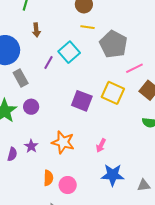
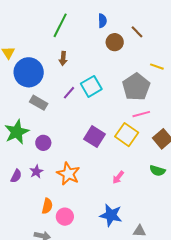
yellow line: (87, 27) -> (157, 67), moved
pink line: (134, 68) -> (141, 114), moved
gray rectangle: (21, 78) -> (39, 103), turned -42
purple circle: (31, 107) -> (43, 143), moved
pink arrow: (101, 145) -> (118, 177), moved

